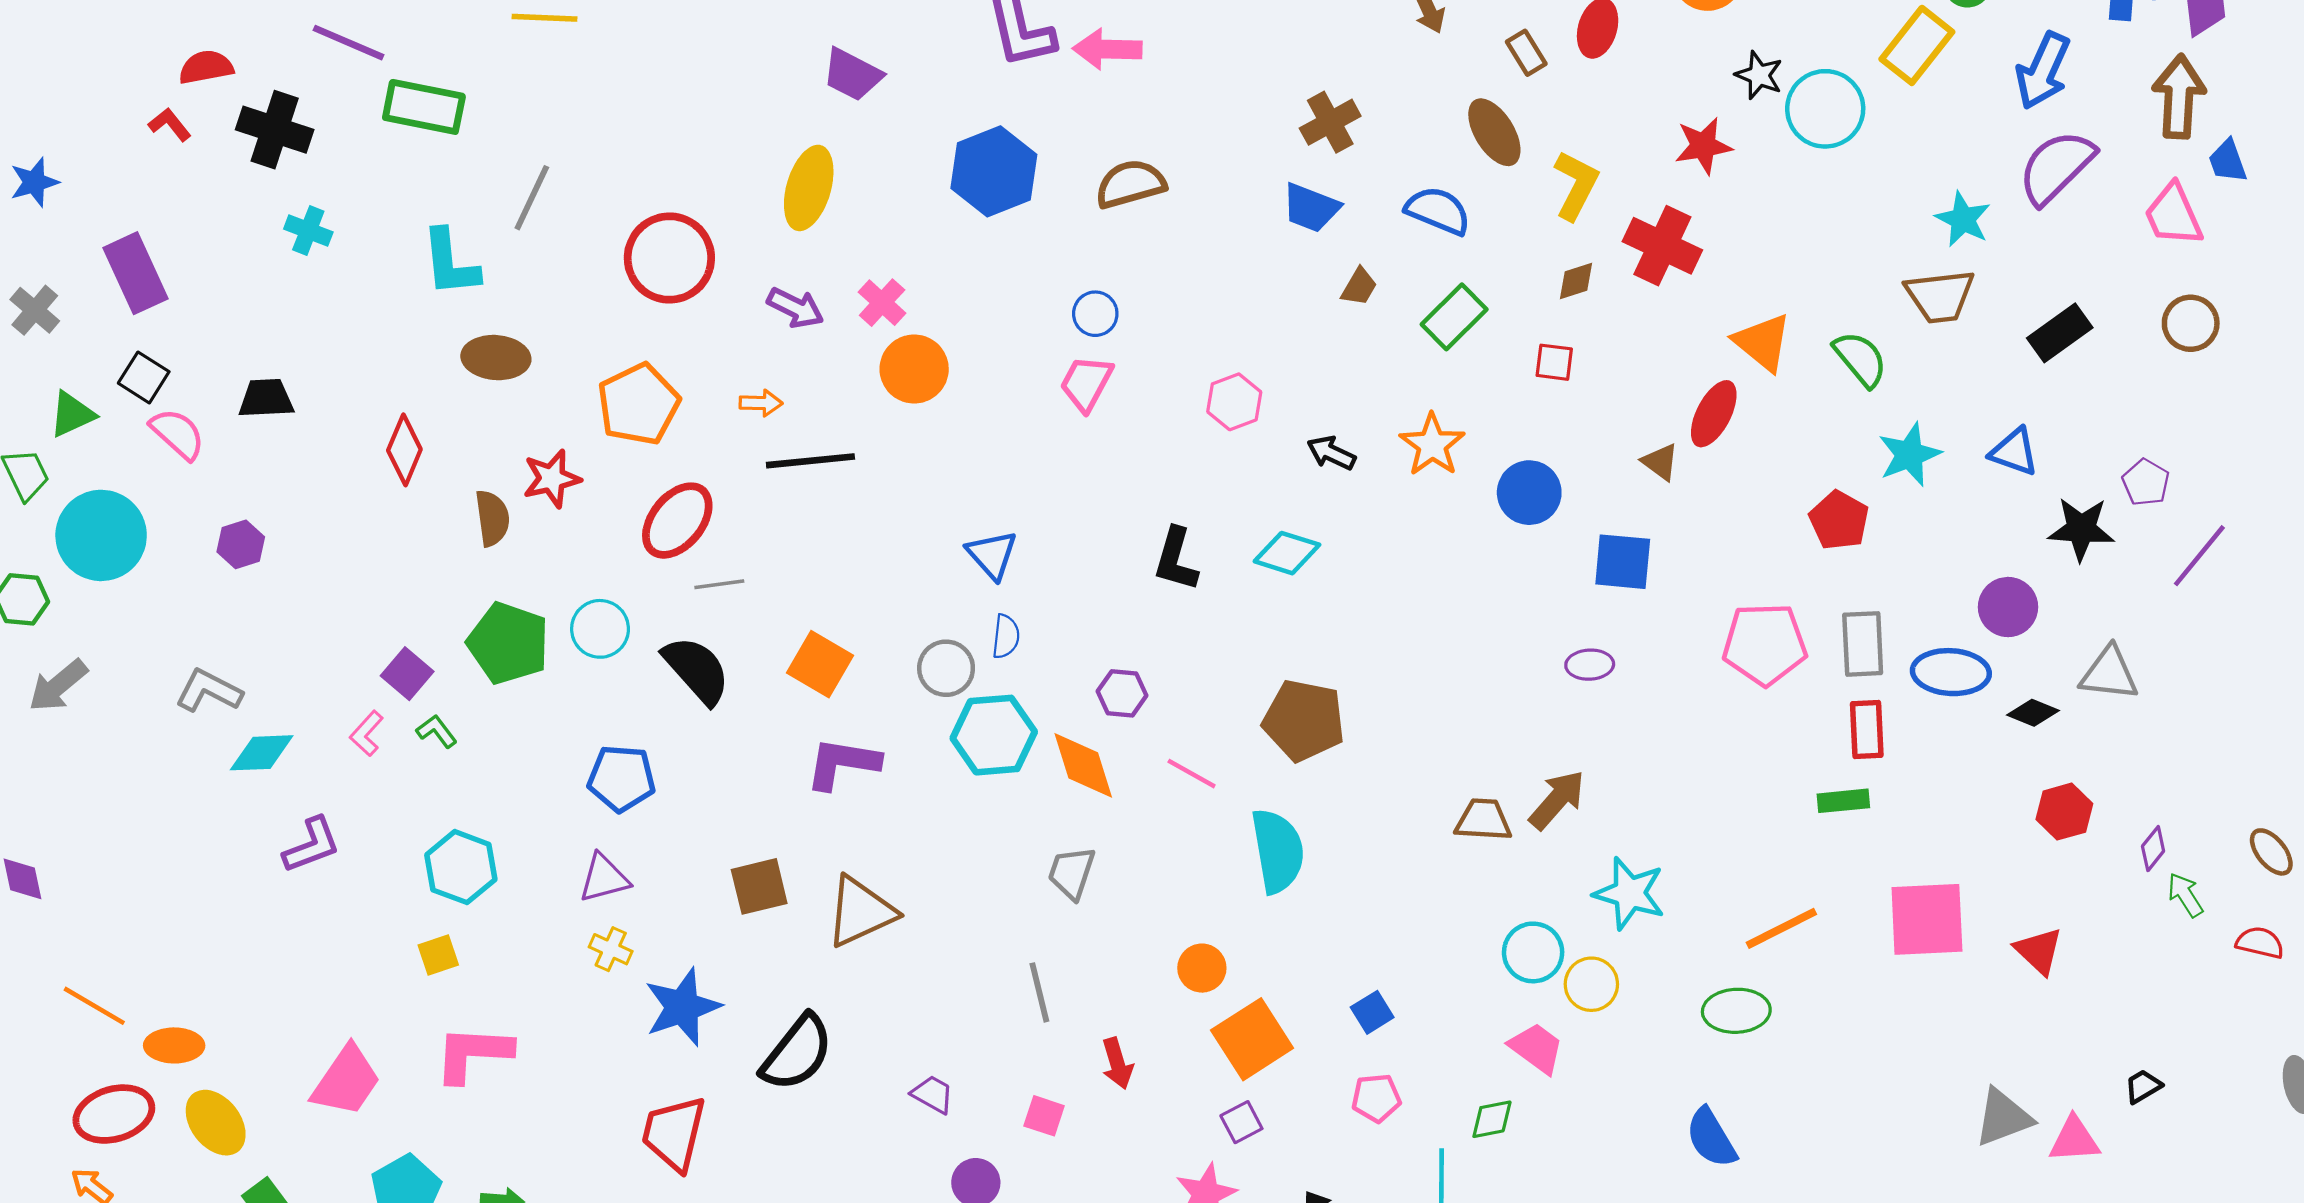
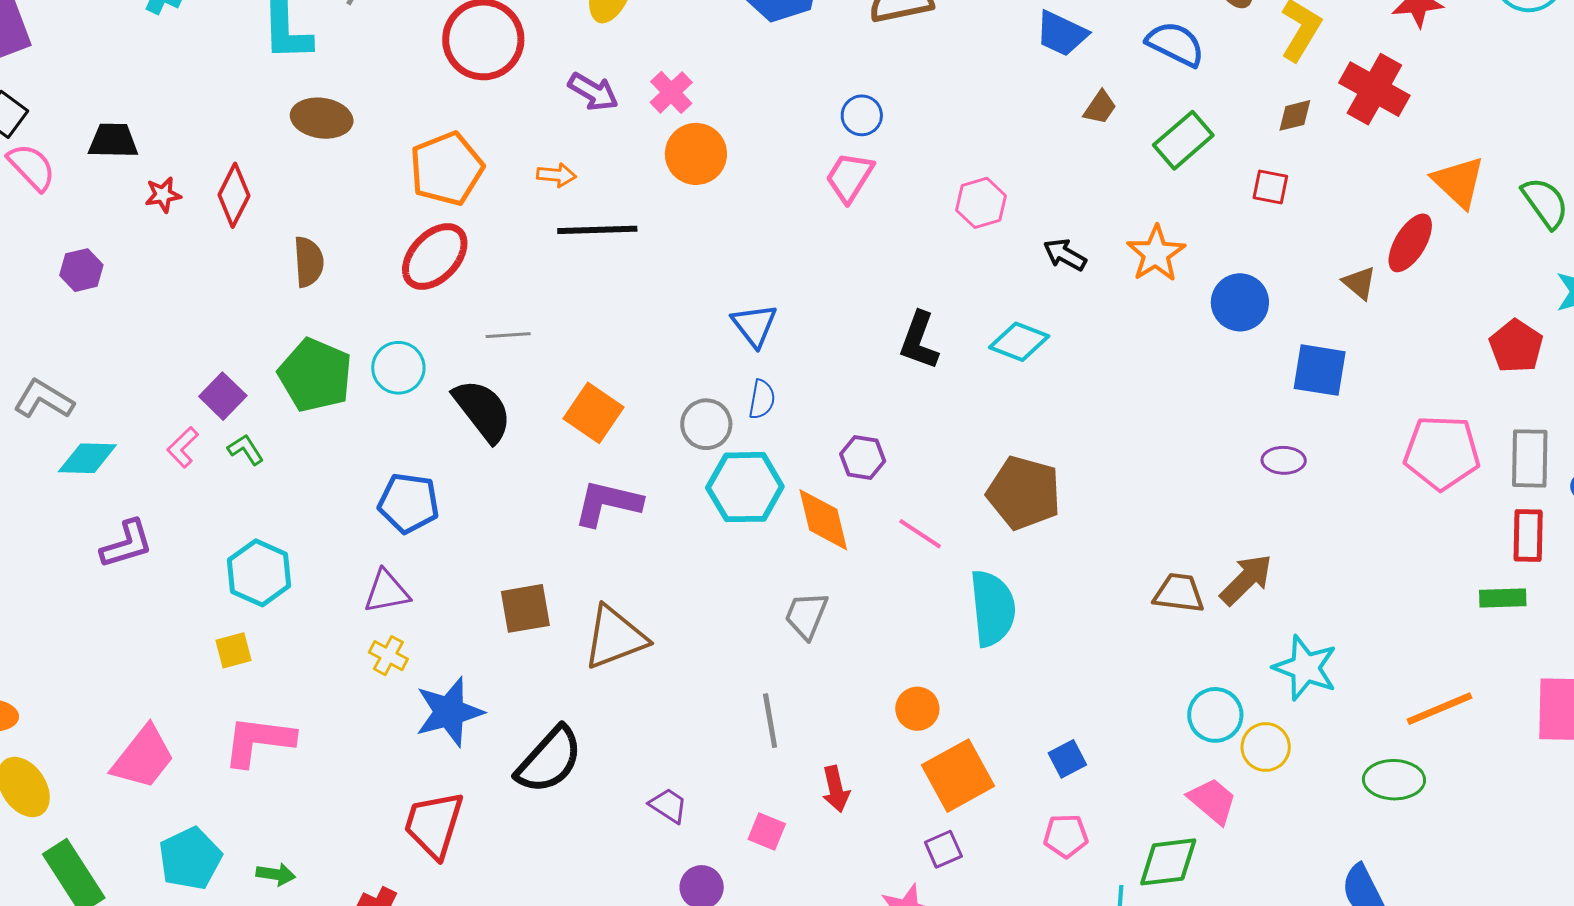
red star: (552, 479) -> (163, 195), moved, size x0.7
red ellipse: (677, 521) -> (435, 256), moved
green diamond: (1492, 1119) -> (1168, 862), size x1.5

